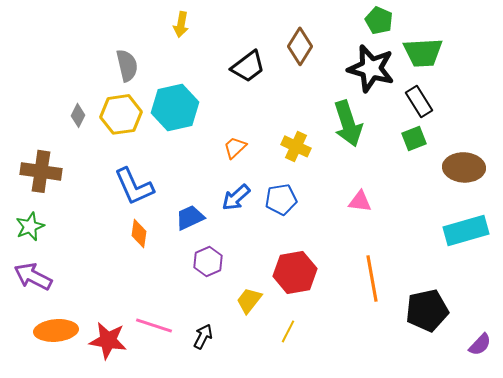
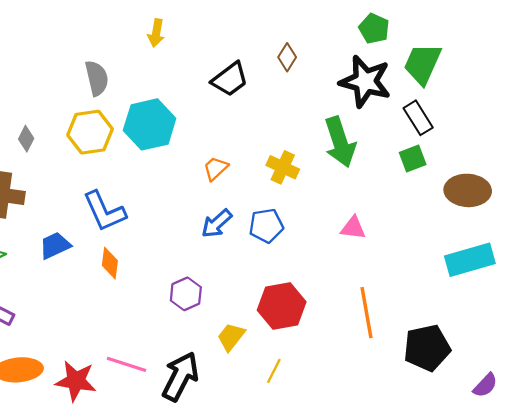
brown diamond: (300, 46) -> (287, 57), size x0.7
green trapezoid: (423, 52) -> (423, 64), turned 117
gray diamond: (78, 115) -> (26, 139), moved
blue trapezoid: (190, 217) -> (55, 245), moved
black arrow: (203, 336) -> (180, 376), size x1.8

